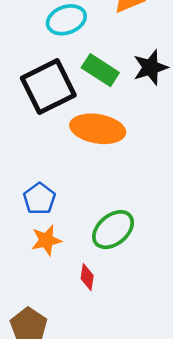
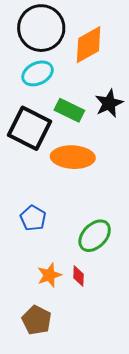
black square: (48, 87) -> (30, 128), turned -30
orange star: (46, 240) -> (49, 275), moved

